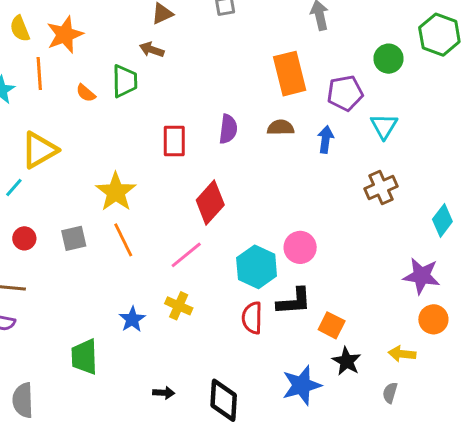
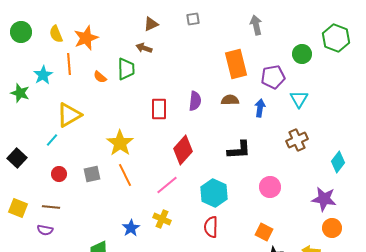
pink circle: (300, 247) -> (270, 187), moved
black L-shape: (294, 301) -> (239, 150), moved

